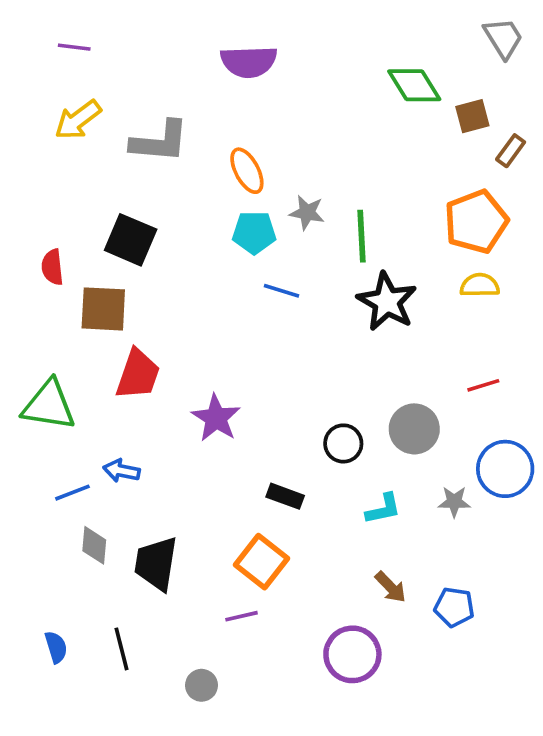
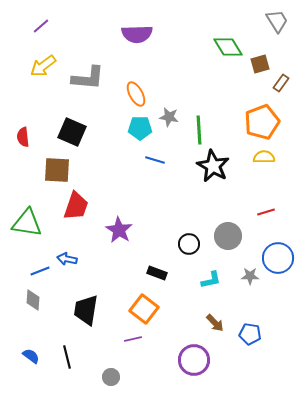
purple line: (74, 47) -> (41, 26), turned -48
red semicircle: (52, 267) -> (23, 137), moved
gray diamond: (94, 545) -> (33, 300), moved
blue semicircle: (56, 647) -> (31, 356), turned -36

